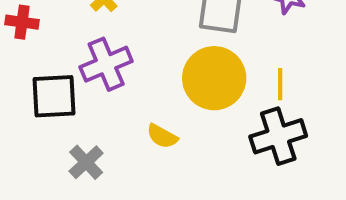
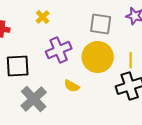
purple cross: (106, 64) -> (59, 50), moved
gray cross: (86, 162) -> (34, 99), size x1.5

